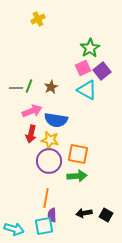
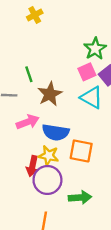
green line: (29, 86) -> (29, 74), moved, turned -40
brown star: (51, 87) -> (50, 94), size x1.5
red arrow: (31, 134) -> (32, 166), moved
orange square: (78, 154) -> (81, 151), moved

